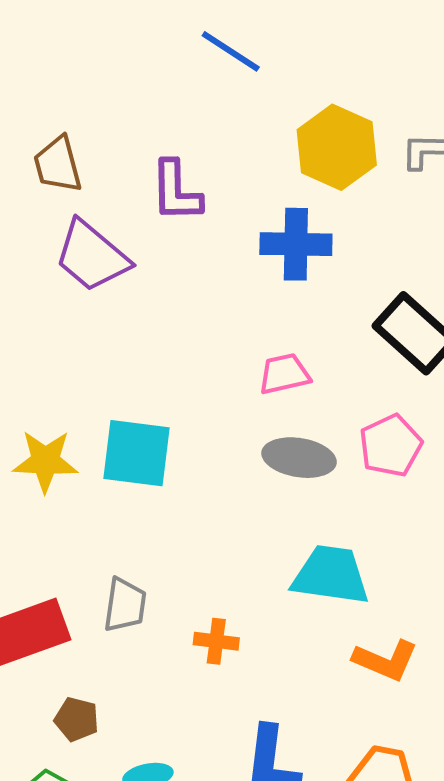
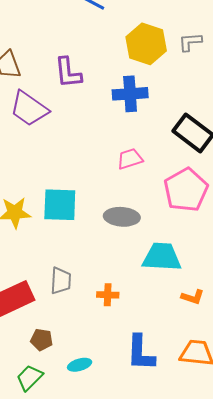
pink pentagon: (391, 446) -> (186, 190), size x1.4
gray ellipse: (299, 458) -> (122, 217), moved
orange L-shape: (385, 660) -> (193, 297), size x0.7

